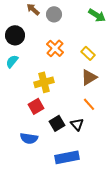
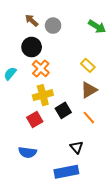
black circle: (15, 35) -> (32, 47), moved
orange cross: (55, 48) -> (41, 68), moved
black square: (57, 123) -> (63, 110), moved
black triangle: (77, 124) -> (77, 147), moved

